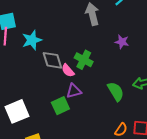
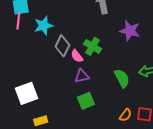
purple star: (122, 42) -> (130, 31), size x1.5
gray diamond: (52, 60) -> (62, 46), turned 40
green square: (60, 106) -> (86, 101), moved

